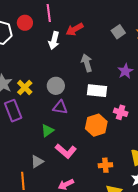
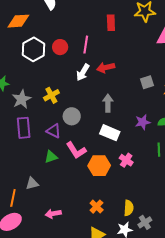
yellow cross: (25, 88) -> (51, 95), moved
purple triangle: (60, 107) -> (54, 131), moved
pink L-shape: (66, 151) -> (76, 150), moved
orange cross: (105, 165) -> (97, 207), turned 32

